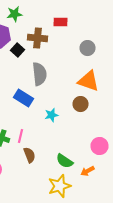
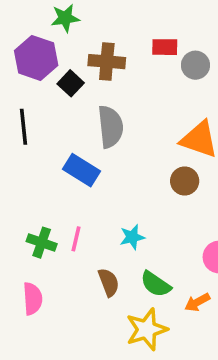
red rectangle: (60, 22) -> (165, 47), moved
gray circle: (88, 48) -> (195, 65), moved
cyan star: (52, 115) -> (132, 237), moved
brown semicircle: (30, 155) -> (109, 282), moved

